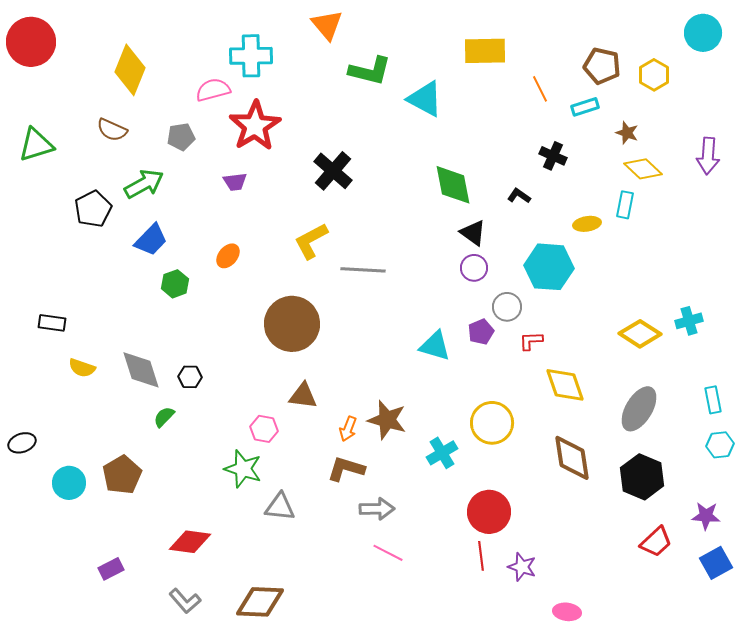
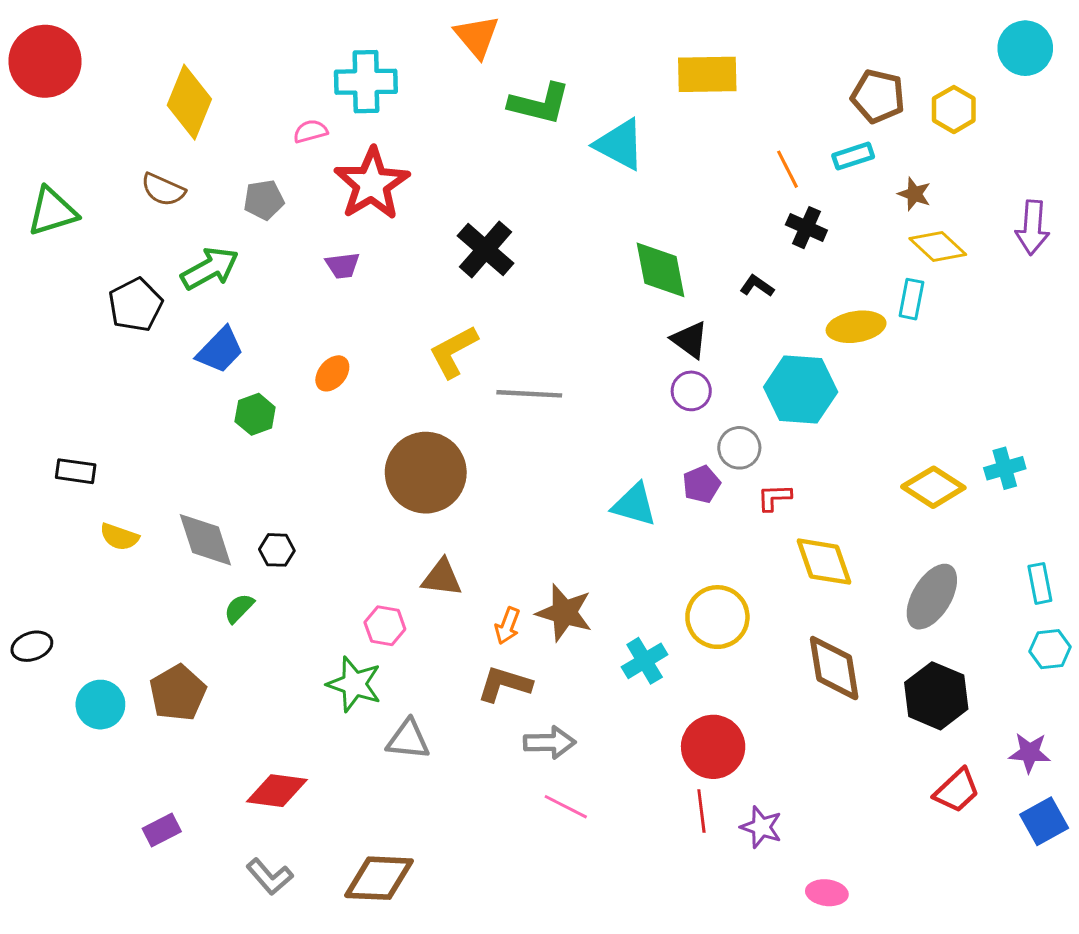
orange line: (540, 89) -> (787, 169), moved
pink semicircle: (213, 90) -> (310, 131), size x0.7
yellow ellipse: (587, 224) -> (856, 327), size x1.4

